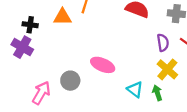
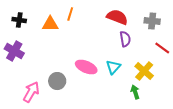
black cross: (30, 25) -> (19, 20), moved
purple semicircle: (163, 43) -> (125, 39), moved
cyan triangle: (135, 89) -> (113, 67), moved, turned 35

